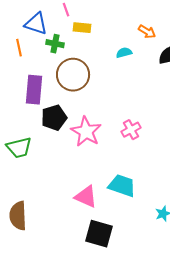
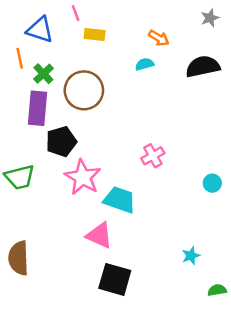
orange arrow: (147, 32) -> (159, 38), moved
green cross: (55, 44) -> (43, 74), moved, turned 36
pink star: (86, 132) -> (83, 177), moved
cyan trapezoid: (122, 186) -> (120, 200), moved

